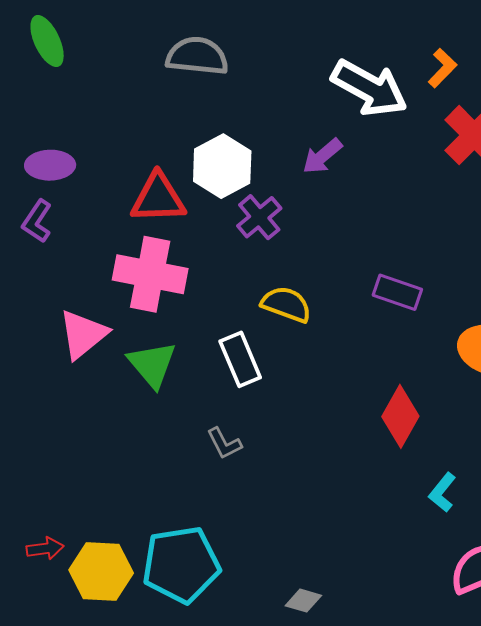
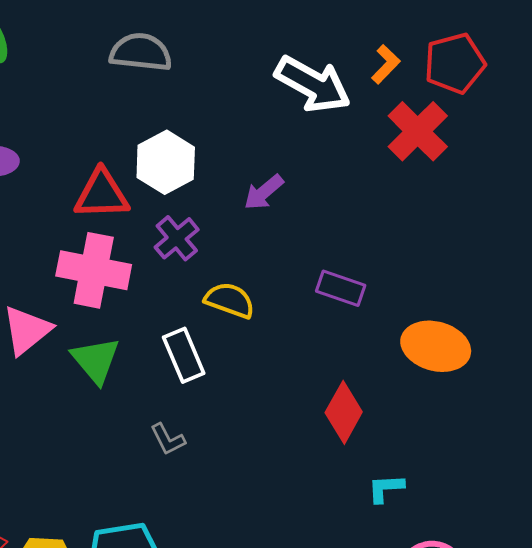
purple arrow: (322, 156) -> (264, 192), moved
purple cross: (259, 217) -> (177, 238), moved
cyan L-shape: (442, 492) -> (386, 488), turned 48

